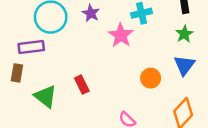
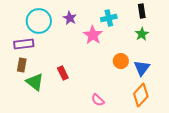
blue triangle: (184, 65) -> (142, 68), moved
brown rectangle: (17, 73) -> (22, 65), moved
orange circle: (151, 78) -> (121, 61), moved

